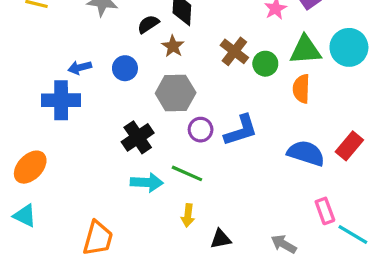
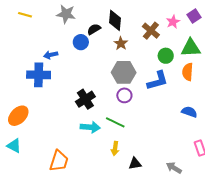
brown star: (173, 46) -> (121, 43), moved
brown cross: (234, 51) -> (151, 31), moved
blue circle: (125, 68) -> (81, 42), moved
gray hexagon: (176, 93) -> (124, 72), moved
blue L-shape: (241, 130) -> (158, 81), moved
blue semicircle: (306, 153) -> (189, 112), size x0.7

